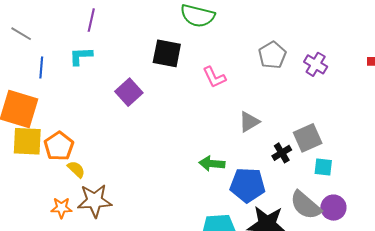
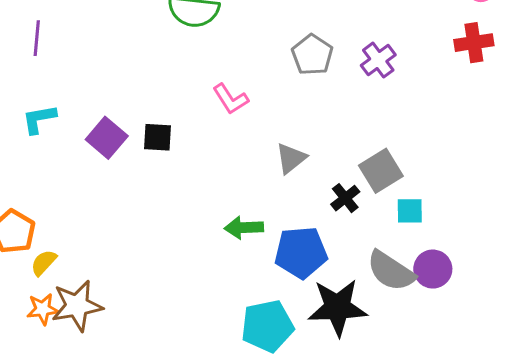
black square: (167, 53) -> (158, 137), moved, size x0.7
cyan L-shape: (81, 56) -> (39, 119), moved
purple cross: (316, 64) -> (378, 60), turned 30
yellow semicircle: (76, 169) -> (44, 263), turned -84
orange star: (61, 208) -> (43, 309), moved

